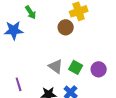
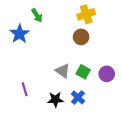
brown circle: (66, 27) -> (81, 37), moved
blue star: (14, 30) -> (19, 34), turned -30

